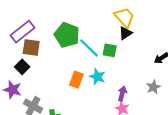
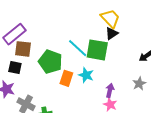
green pentagon: (67, 35) -> (50, 62), moved
green square: (110, 50) -> (97, 50), size x1.6
black square: (22, 67) -> (15, 67), turned -32

